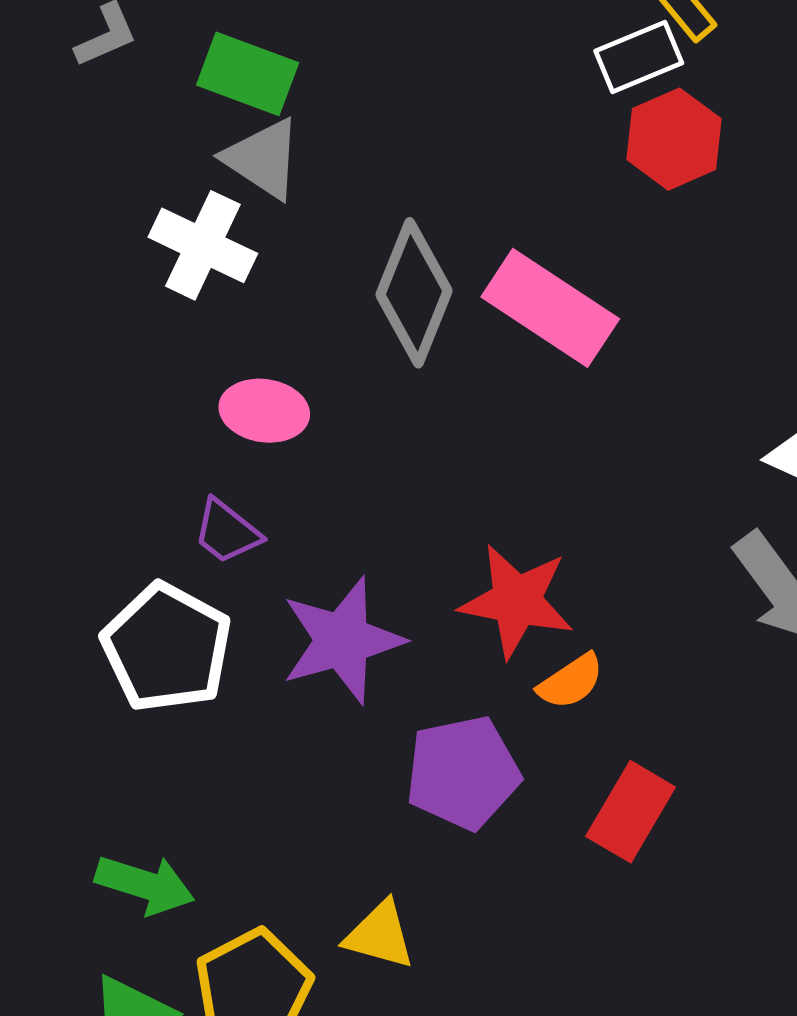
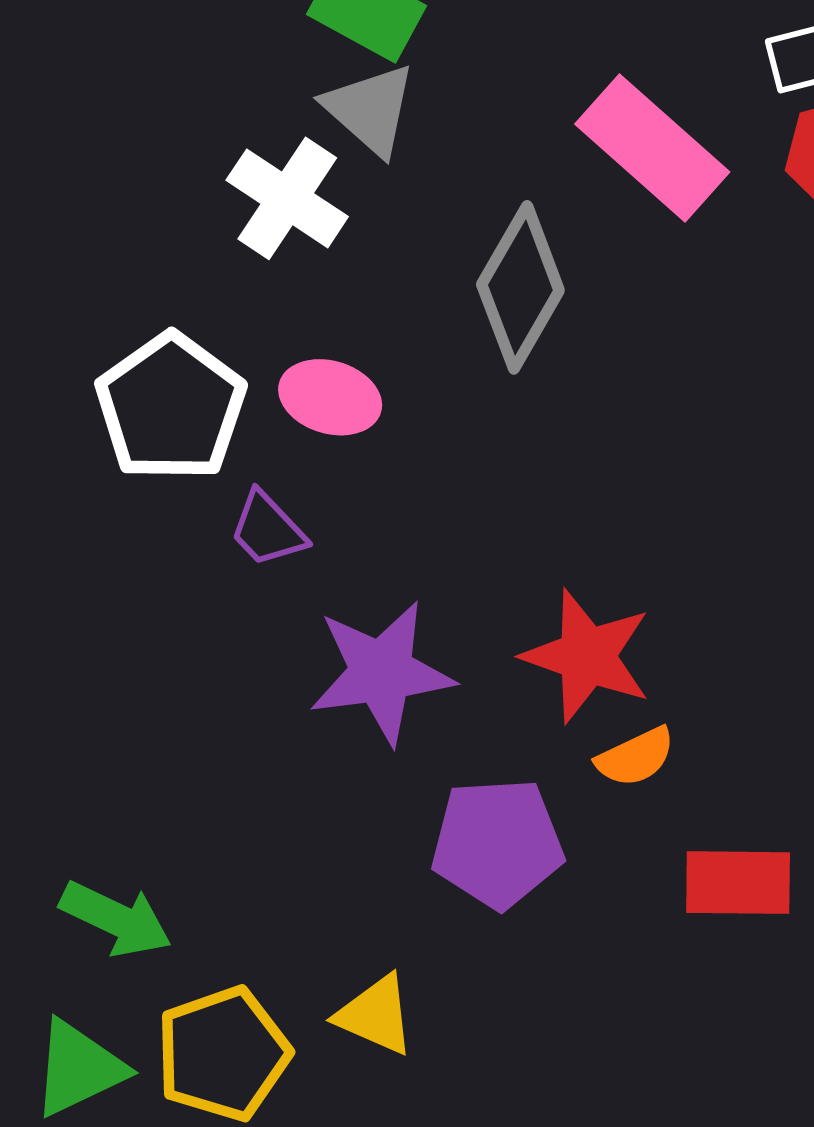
pink rectangle: (550, 308) -> (652, 148), moved
white pentagon: (167, 648) -> (171, 407), moved
red rectangle: (631, 812) -> (738, 883), moved, turned 52

